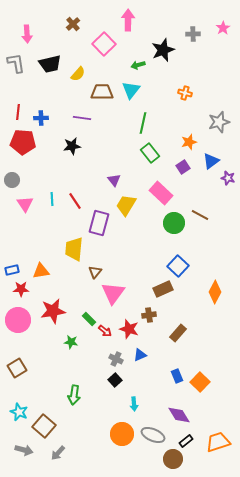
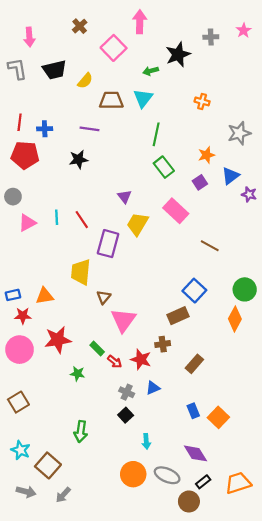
pink triangle: (25, 204) -> (27, 223), turned 36
brown line: (200, 215) -> (210, 246), moved
green circle: (174, 223) -> (245, 289), moved

